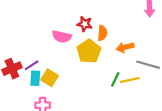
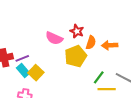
orange arrow: (125, 47) -> (110, 45), moved
cyan rectangle: (35, 78) -> (23, 71), turned -56
green line: (115, 79) -> (99, 77), moved

